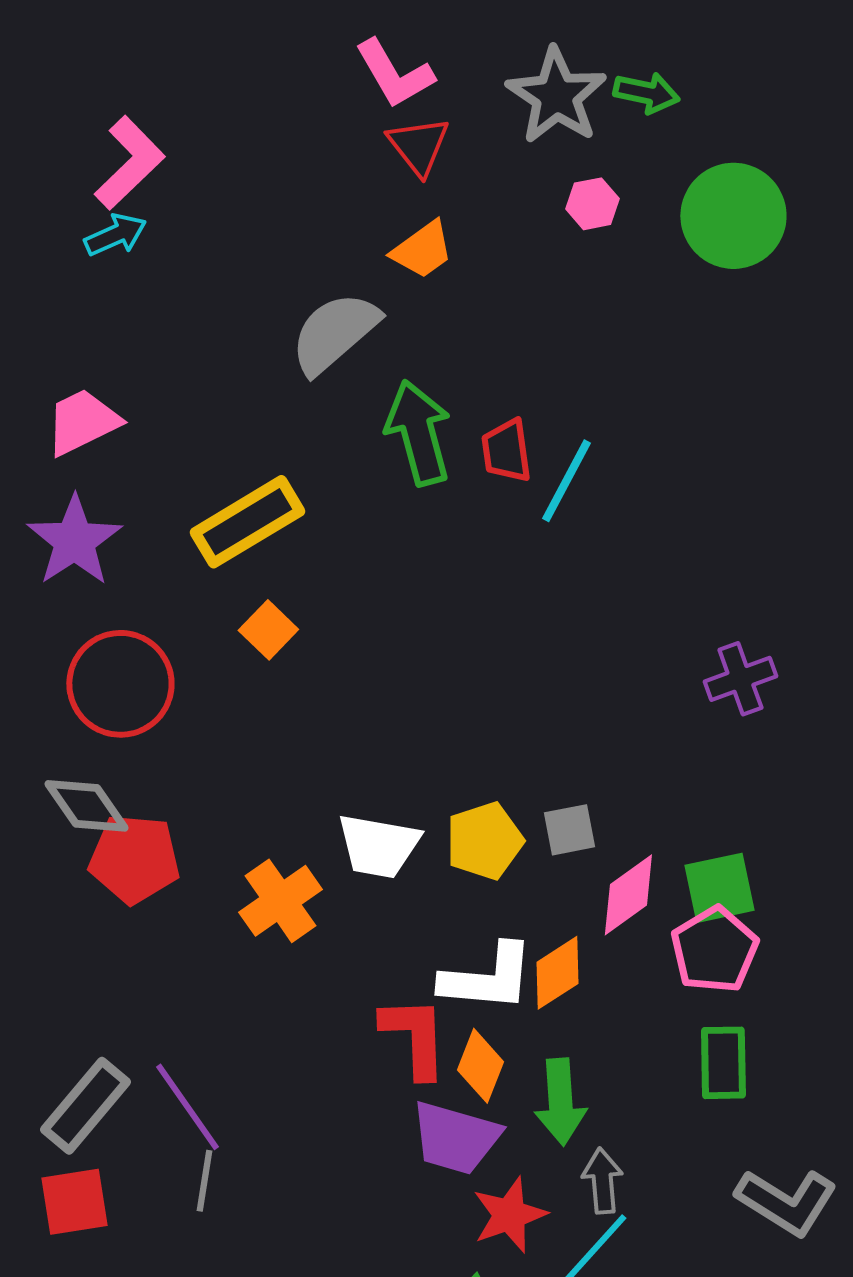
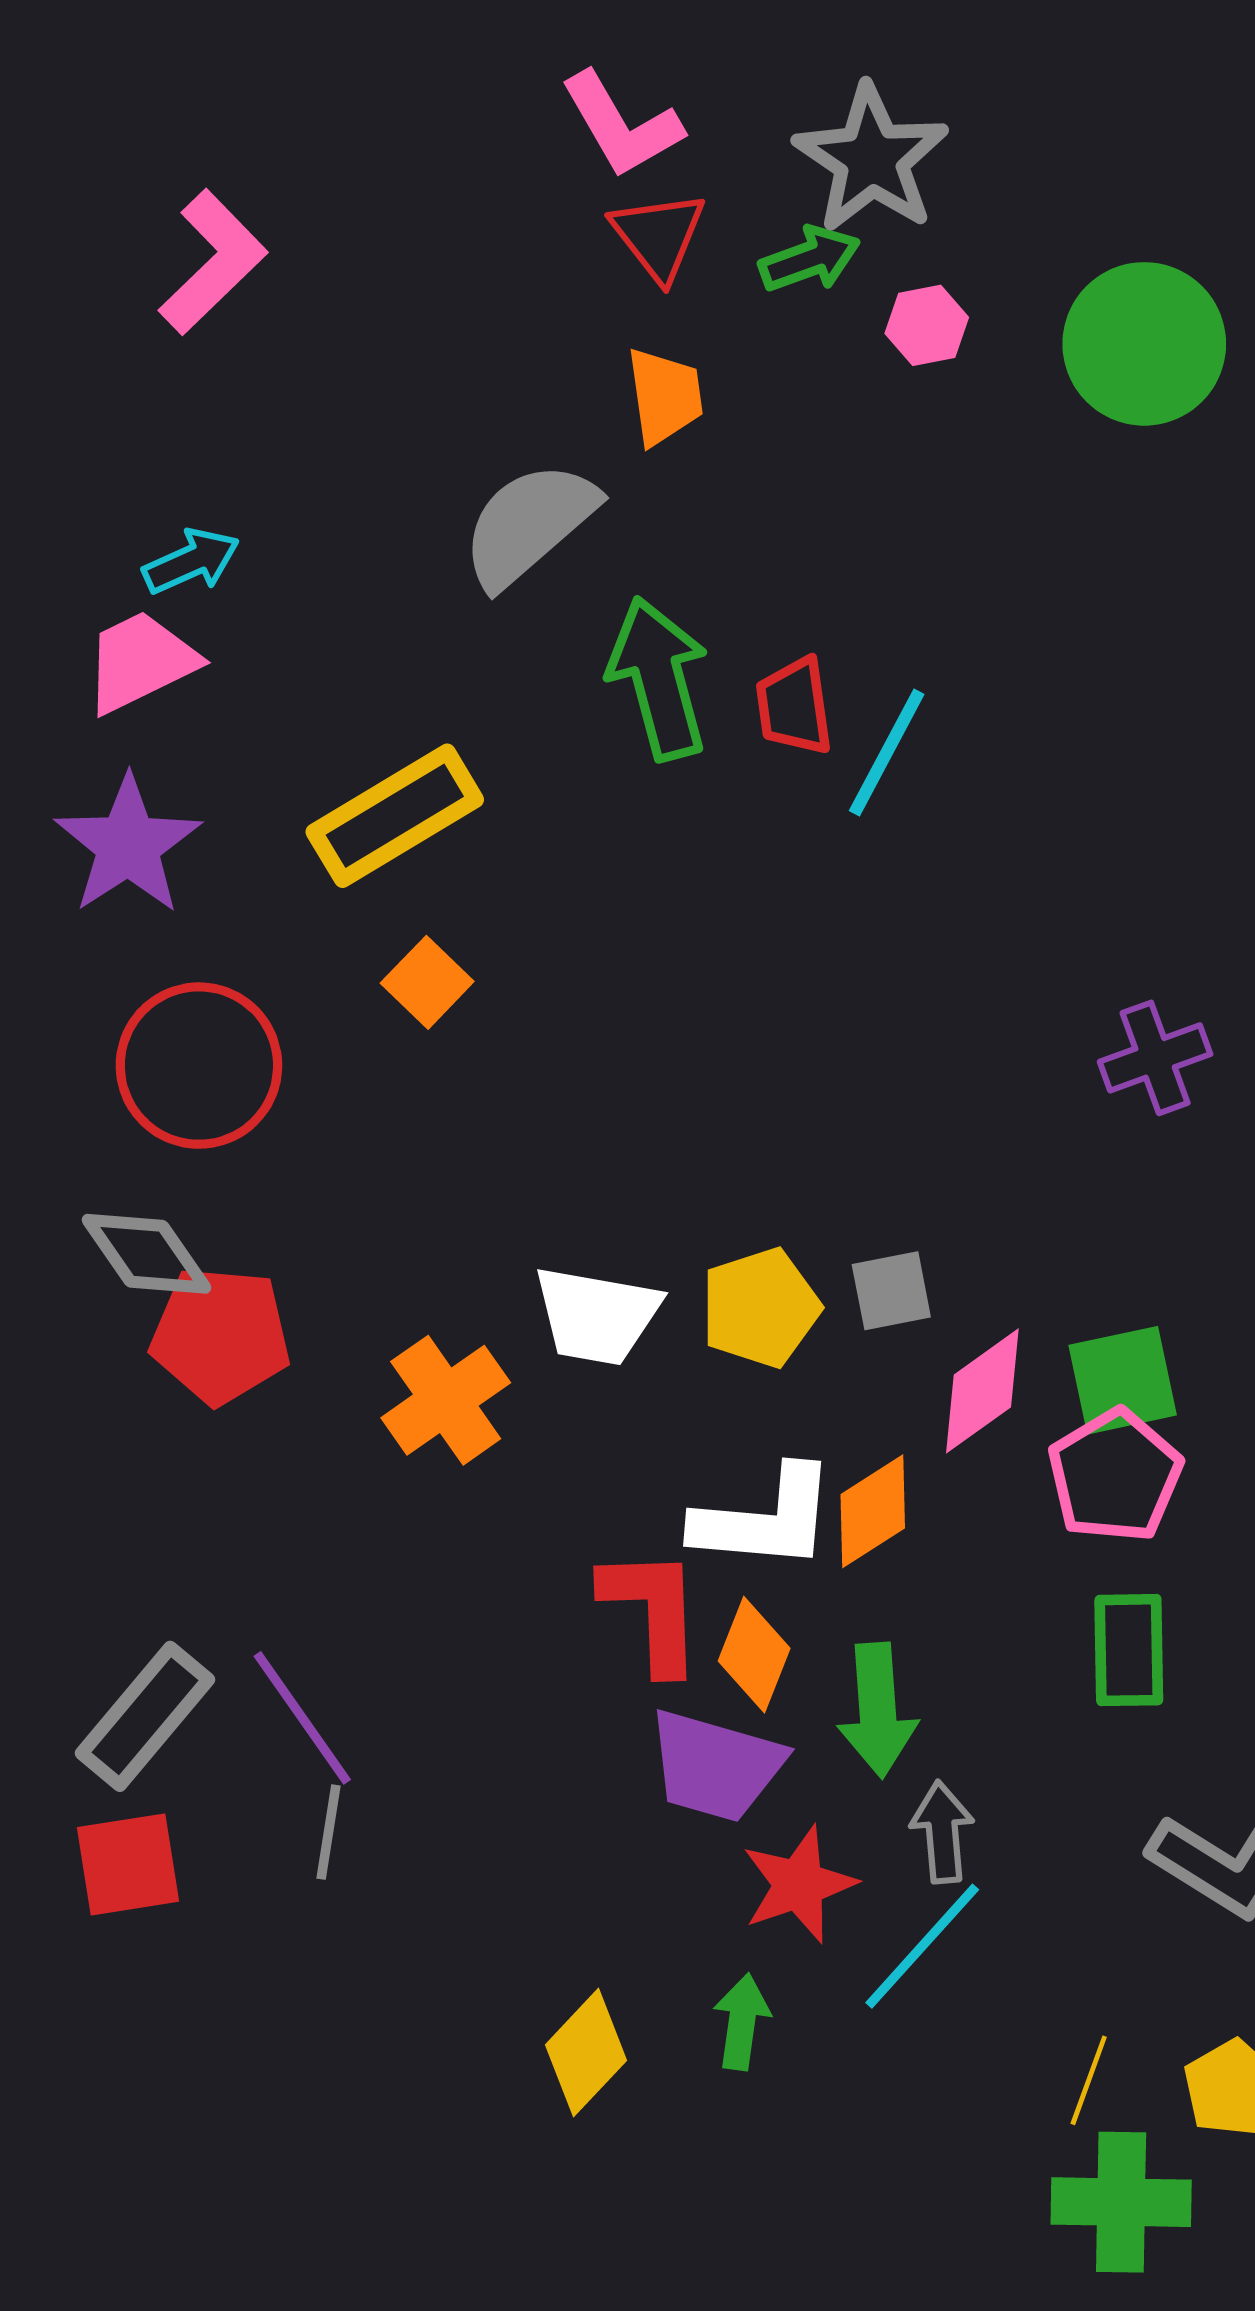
green arrow: (646, 93) -> (810, 259), moved, turned -32
cyan arrow: (115, 235) -> (191, 561), moved
orange trapezoid: (422, 250) -> (665, 396), turned -62

